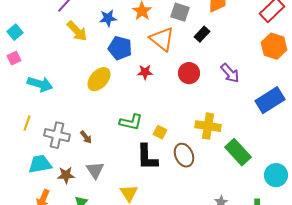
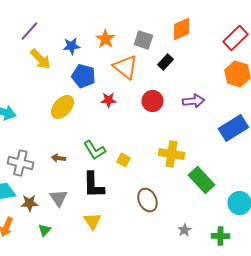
purple arrow: (230, 73) -> (193, 101), turned -55
green L-shape: (131, 122) -> (94, 150), turned 45
brown arrow: (86, 137) -> (58, 158), moved, turned 136
brown ellipse: (184, 155) -> (147, 200), moved
black L-shape: (147, 157) -> (93, 185), moved

